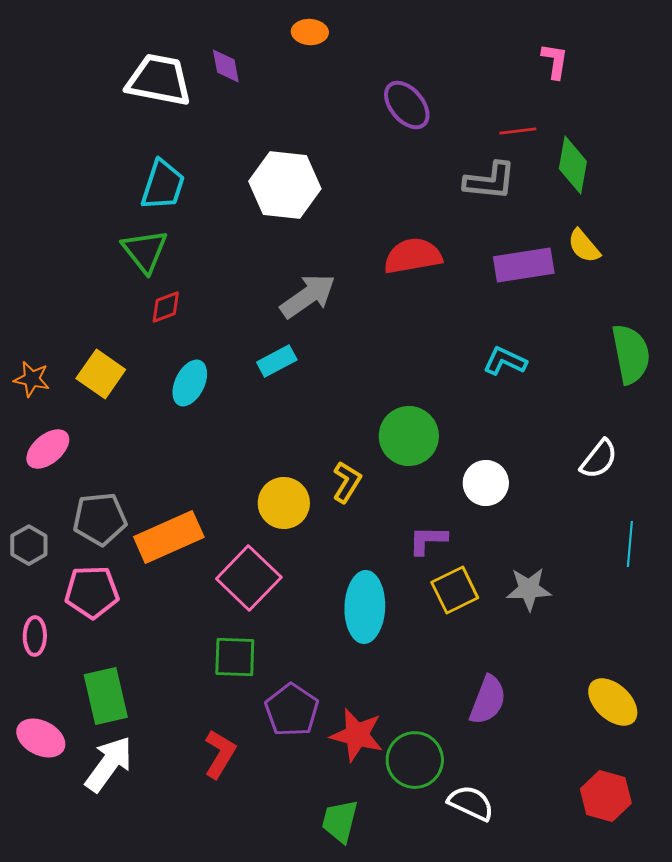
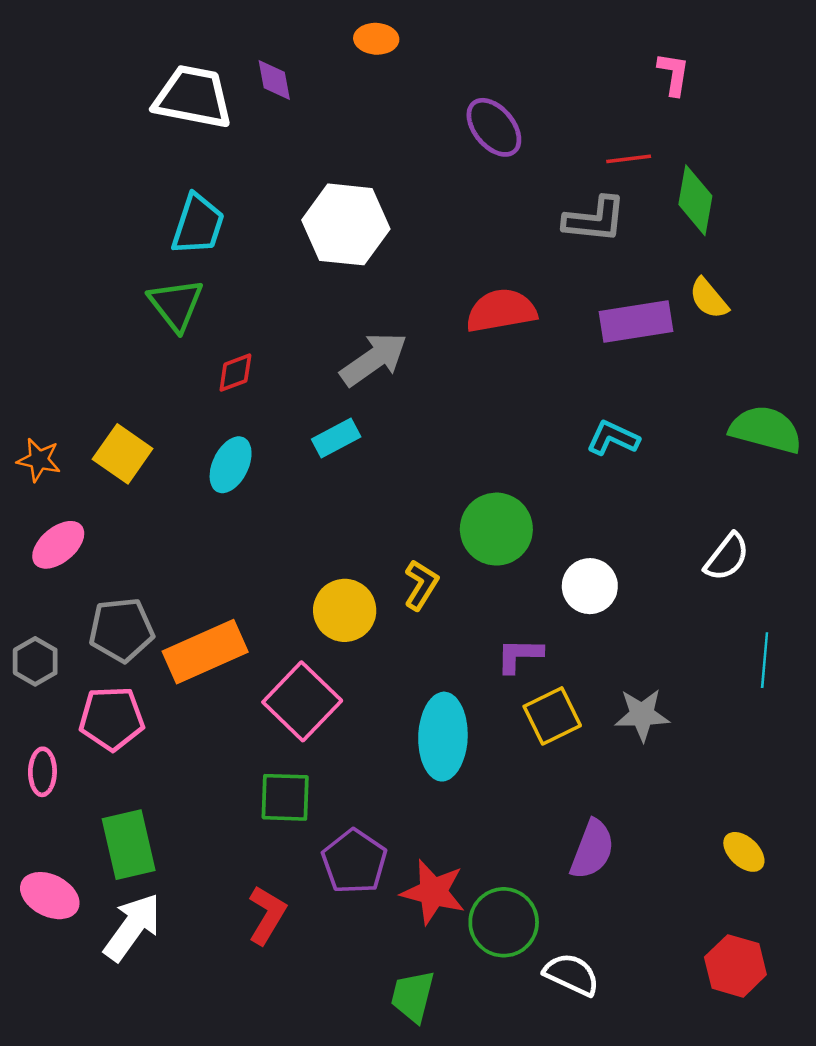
red diamond: (166, 307) -> (235, 373), moved
green semicircle: (631, 354) -> (766, 430), turned -64
yellow ellipse: (613, 702) -> (744, 852), size x0.7

